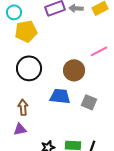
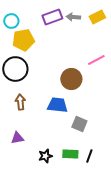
black circle: (29, 68) -> (15, 69), moved
gray square: (89, 102) -> (79, 124), moved
brown arrow: (23, 107) -> (20, 102), moved

